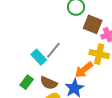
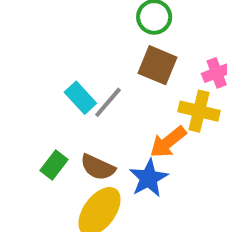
brown square: (93, 24) -> (157, 65), moved
cyan rectangle: (39, 57) -> (80, 98), moved

